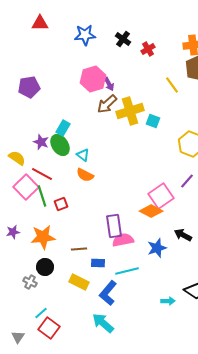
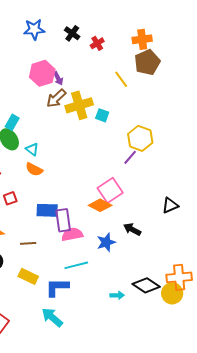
purple line: (187, 181) -> (130, 157), moved
blue rectangle: (98, 263) -> (47, 210), moved, size x1.5
blue L-shape: (108, 293) -> (57, 287), turned 50

